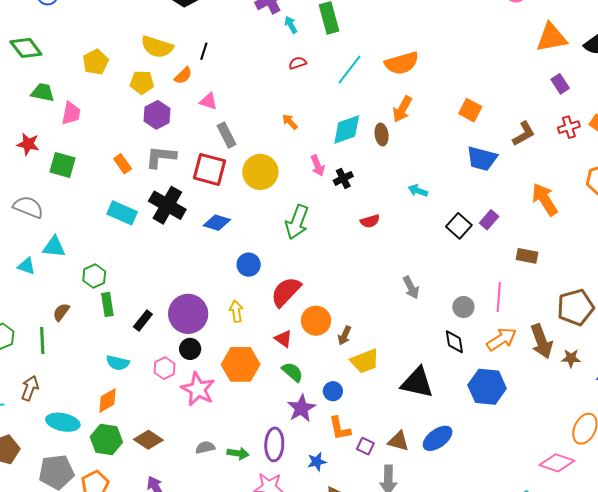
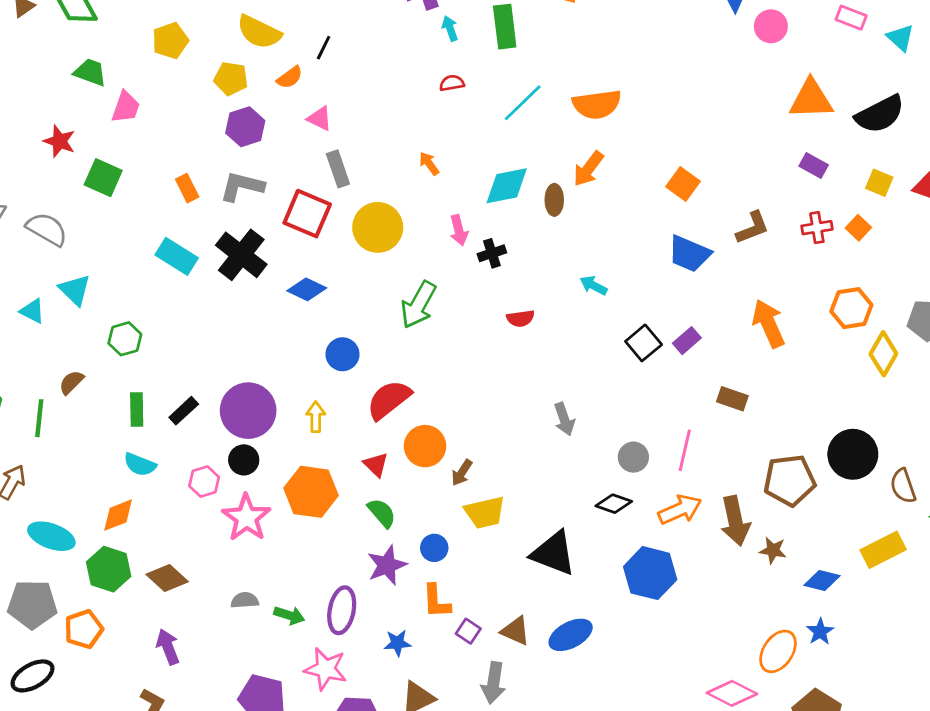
purple rectangle: (560, 84) -> (814, 165), turned -36
cyan triangle: (54, 247) -> (75, 290), turned 30
green rectangle: (107, 304) -> (137, 410), moved
black diamond: (454, 342) -> (614, 504), turned -70

